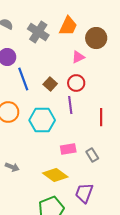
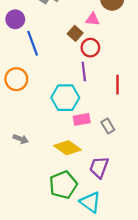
pink triangle: (78, 57) -> (93, 19), turned 32
brown square: (50, 84) -> (75, 33), moved
cyan hexagon: (42, 120) -> (65, 98), moved

